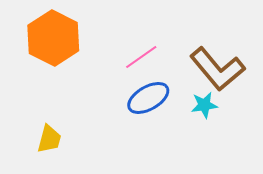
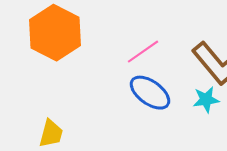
blue ellipse: (148, 98) -> (150, 93), turned 66

